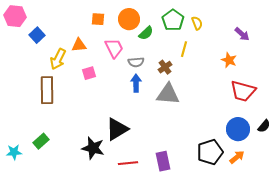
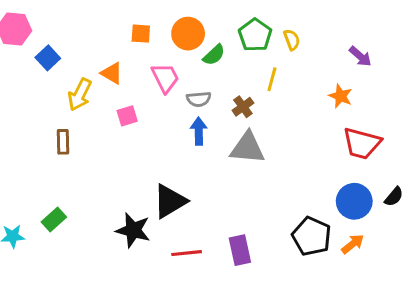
orange triangle: (79, 45) -> (112, 73), turned 35
brown rectangle: (47, 90) -> (63, 142), size x0.6
black pentagon: (210, 152) -> (312, 236), turned -30

